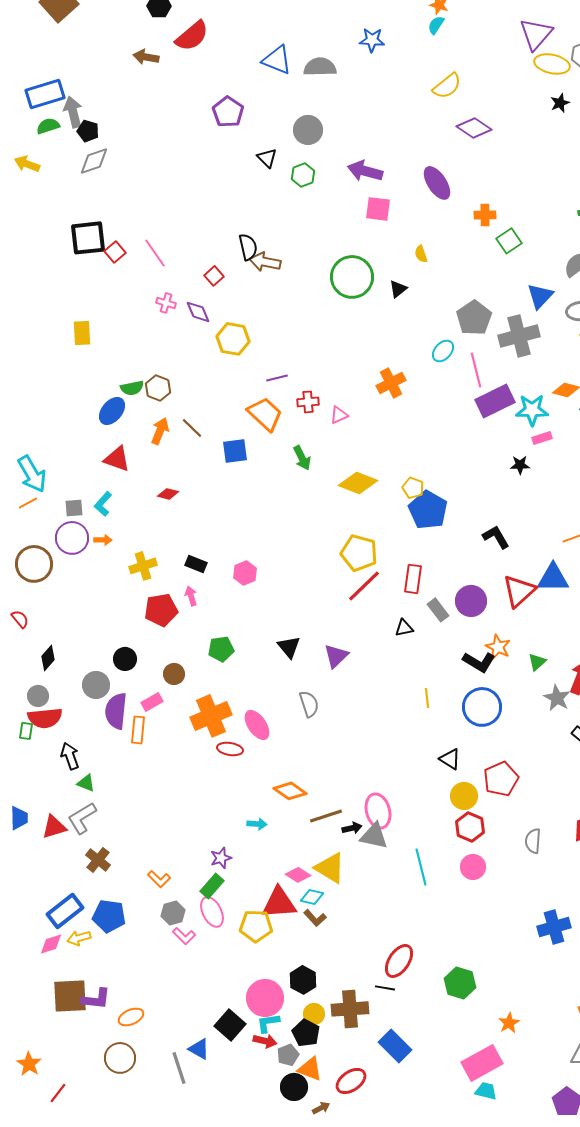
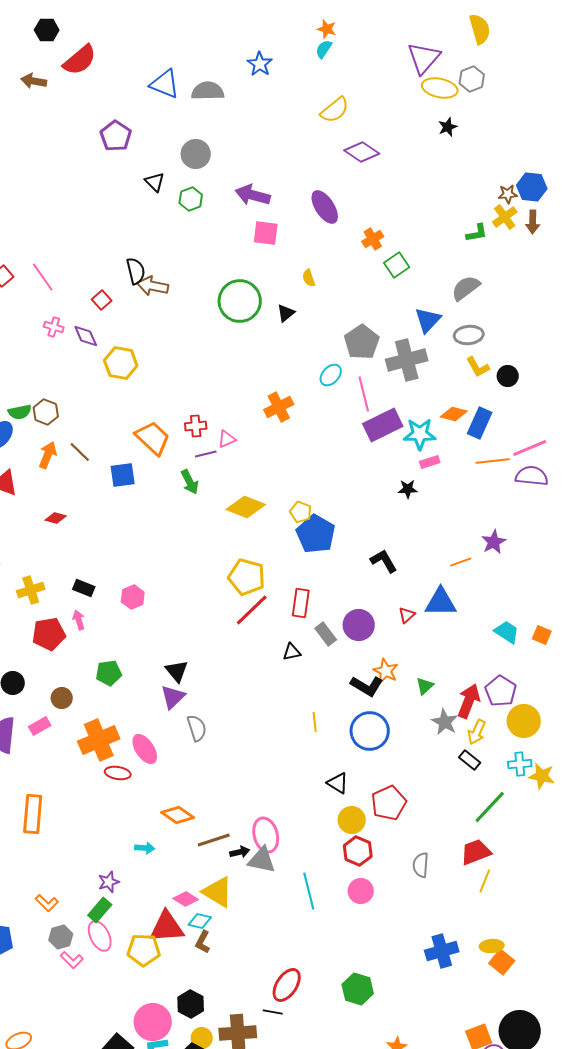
blue star: (372, 40) -> (260, 64), turned 30
orange cross: (485, 215) -> (373, 239), turned -30
purple line: (277, 378) -> (206, 454), moved
red triangle: (519, 591) -> (407, 615), size x0.5
purple triangle: (336, 656) -> (173, 697), moved
orange rectangle: (138, 730) -> (33, 814), moved, size x1.4
brown L-shape: (315, 918) -> (203, 942), turned 70
green hexagon: (460, 983) -> (358, 989), moved

